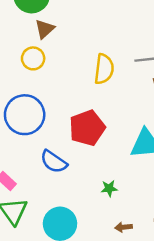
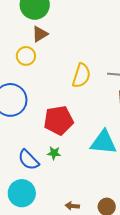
blue semicircle: (54, 162) -> (28, 160), moved
green star: (109, 188) -> (54, 153), moved

